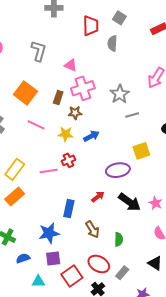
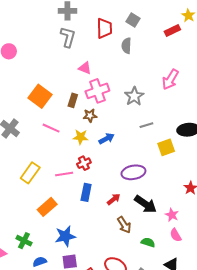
gray L-shape: (39, 51) -> (68, 37), moved
gray line: (132, 115) -> (146, 125), moved
yellow square: (141, 151) -> (166, 147), moved
orange rectangle: (15, 196) -> (47, 207), moved
pink star: (156, 203) -> (172, 215), moved
blue rectangle: (69, 209) -> (86, 192), moved
brown arrow: (92, 229) -> (124, 225), moved
green semicircle: (119, 239) -> (148, 242), moved, turned -72

